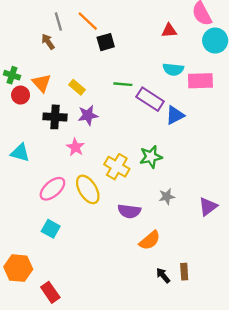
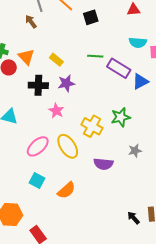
black square: (106, 42) -> (91, 17), moved
orange semicircle: (150, 240) -> (66, 190), moved

